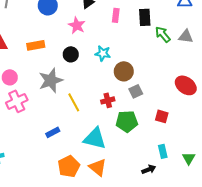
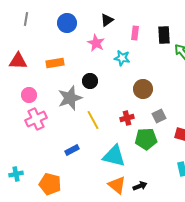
cyan star: (103, 53) -> (122, 58), moved
black circle: (71, 54) -> (90, 81), moved
gray square: (136, 91) -> (159, 116), moved
orange pentagon: (69, 166) -> (50, 184), moved, turned -30
black arrow: (149, 169) -> (140, 186), moved

